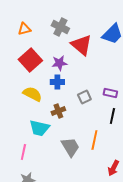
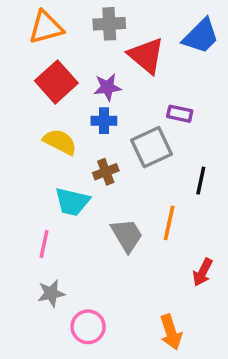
gray cross: (60, 27) -> (109, 24), turned -30
orange triangle: (24, 29) -> (46, 27), size x1.5
purple rectangle: (110, 93) -> (180, 114), moved
gray square: (84, 97) -> (152, 147), size x1.6

